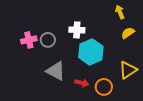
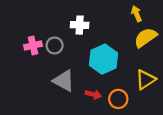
white cross: (77, 30) -> (80, 25), moved
yellow semicircle: (128, 33) -> (146, 38), size x1.5

